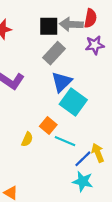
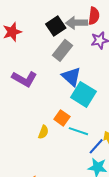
black square: (49, 26) -> (56, 26), turned -30
blue triangle: (62, 82) -> (71, 77), turned -30

